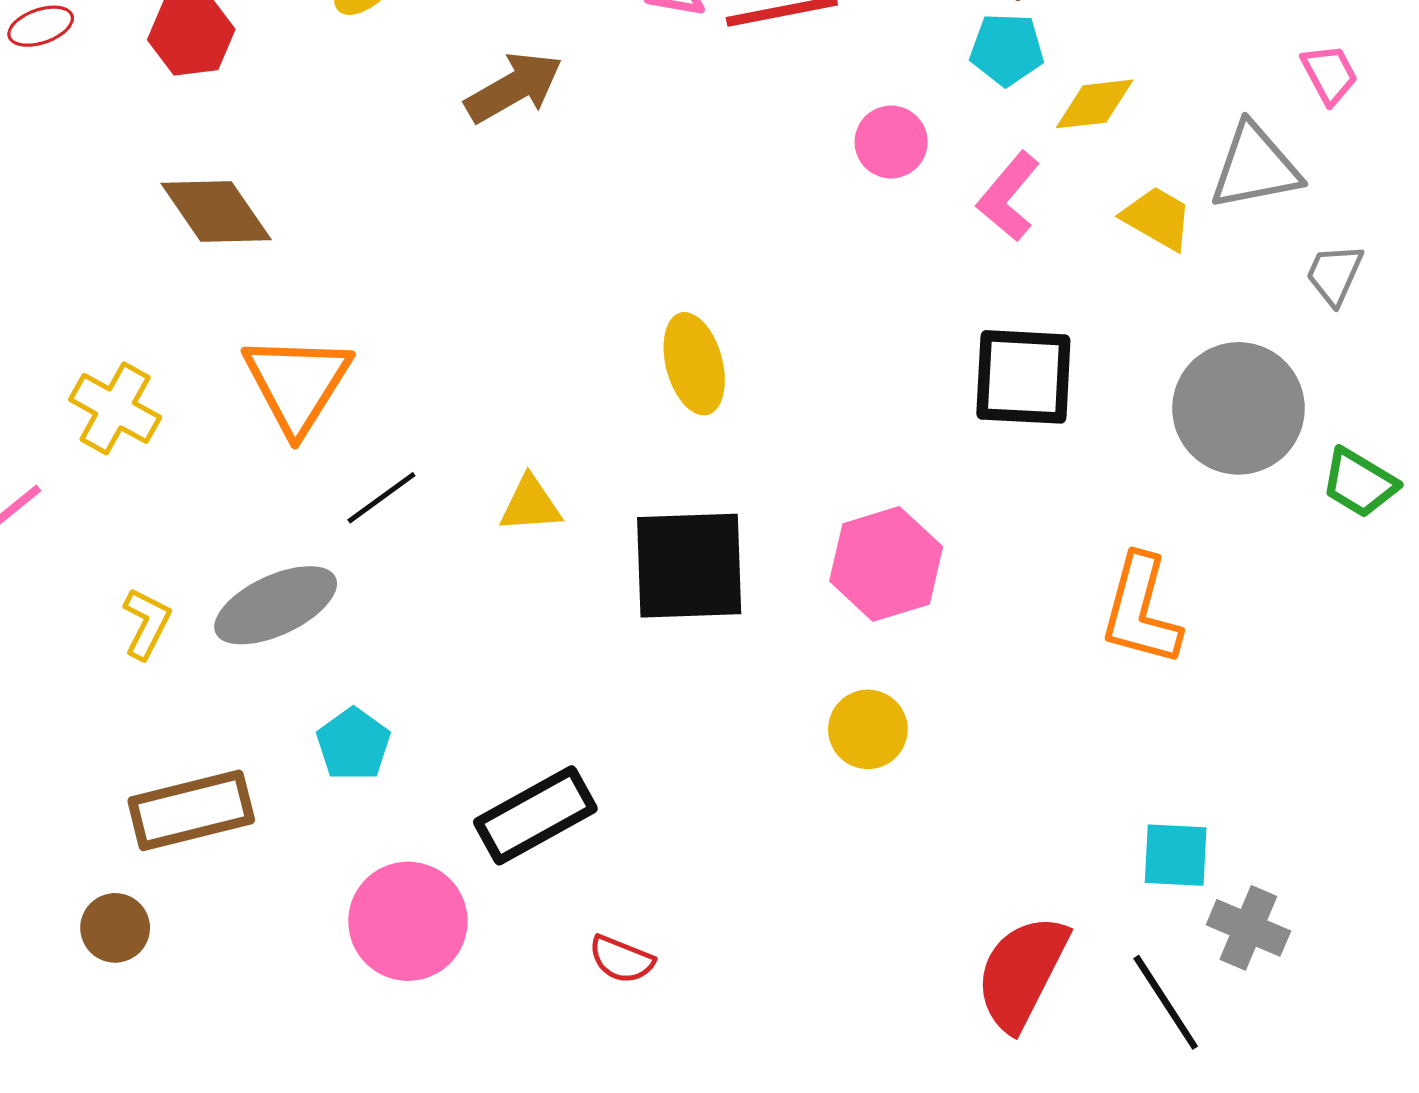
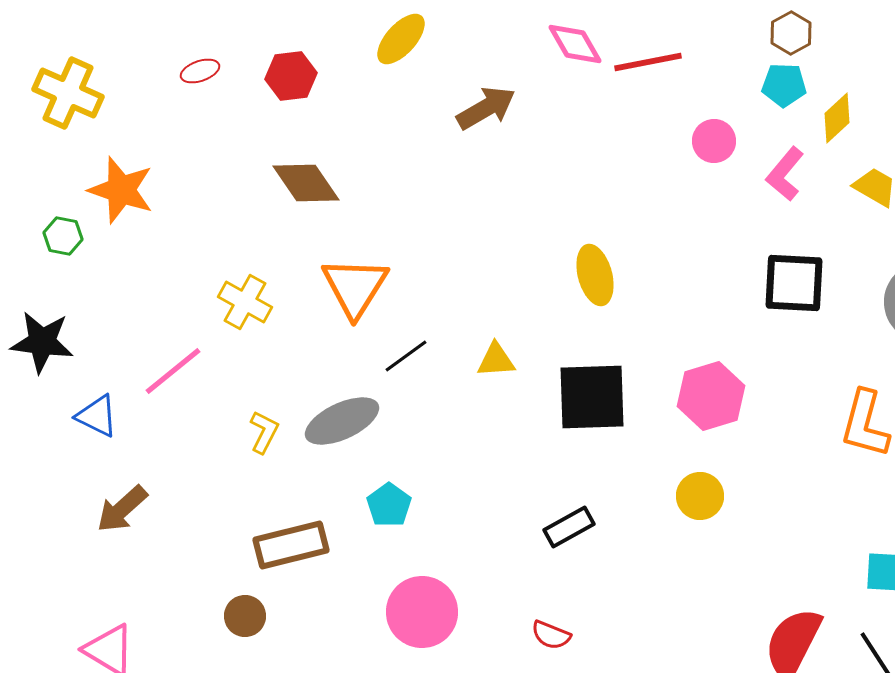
yellow diamond: (1095, 104) -> (837, 118), turned -36
black rectangle: (535, 815) -> (569, 527), moved, size x0.7

